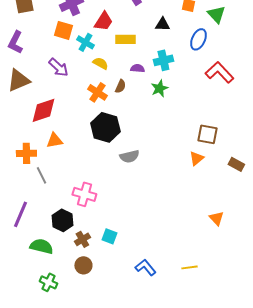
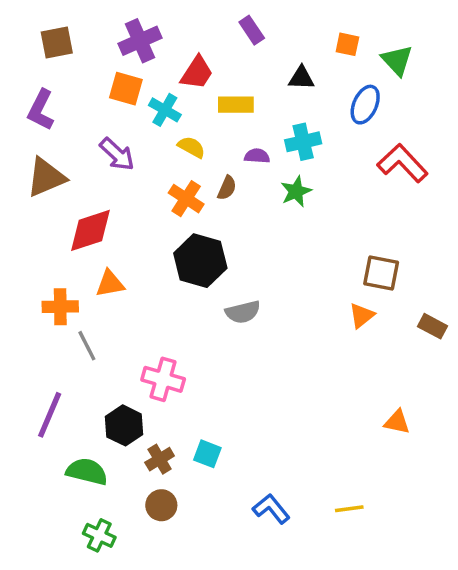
orange triangle: (216, 218) -> (397, 422), turned -35

